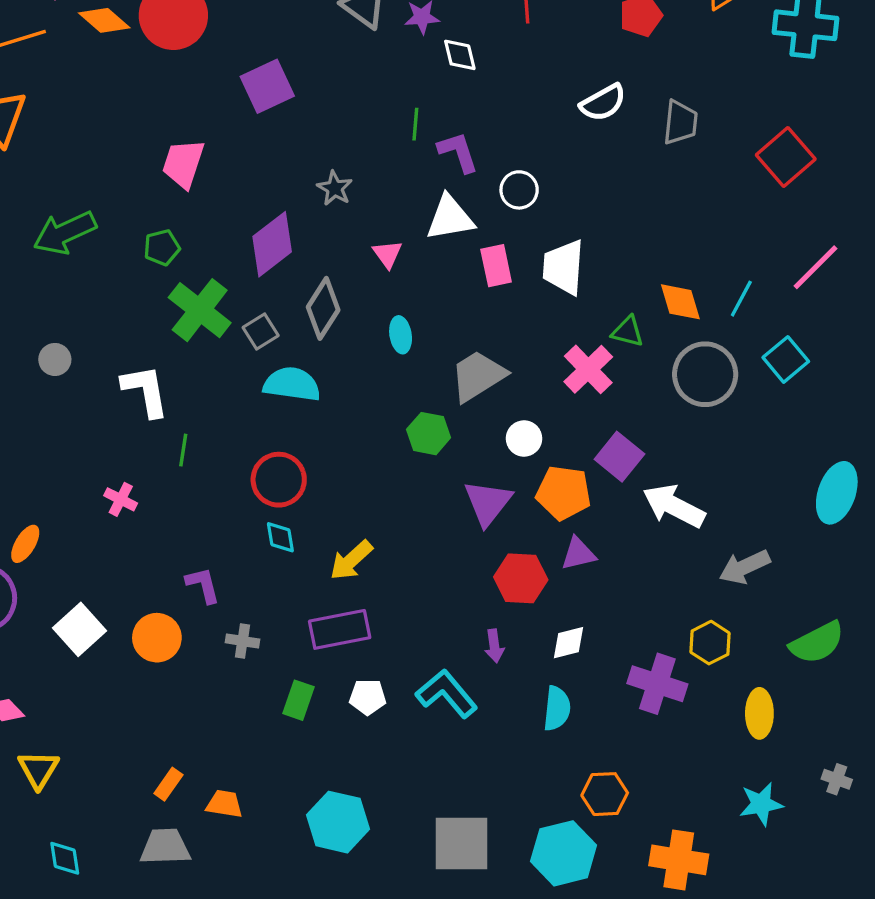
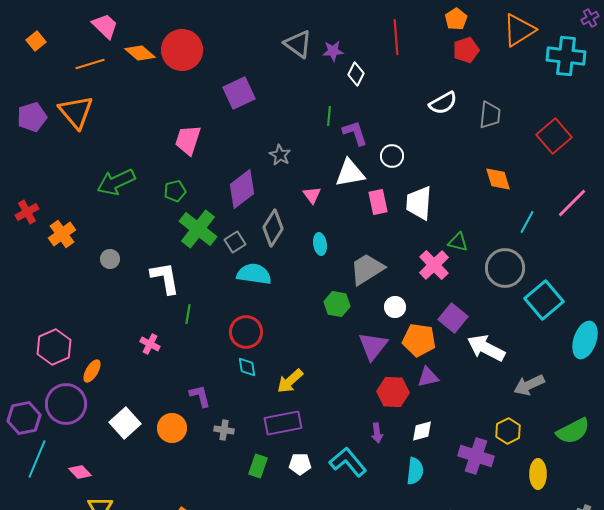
white diamond: (460, 55) -> (356, 74), turned 40
orange diamond: (680, 302) -> (498, 179), moved
cyan square: (786, 359) -> (544, 300), moved, size x1.4

